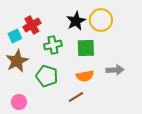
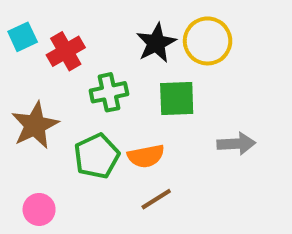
cyan square: (15, 36) -> (23, 37), moved
green pentagon: (47, 76) -> (97, 156), turned 30
orange semicircle: (85, 76) -> (146, 156), moved

